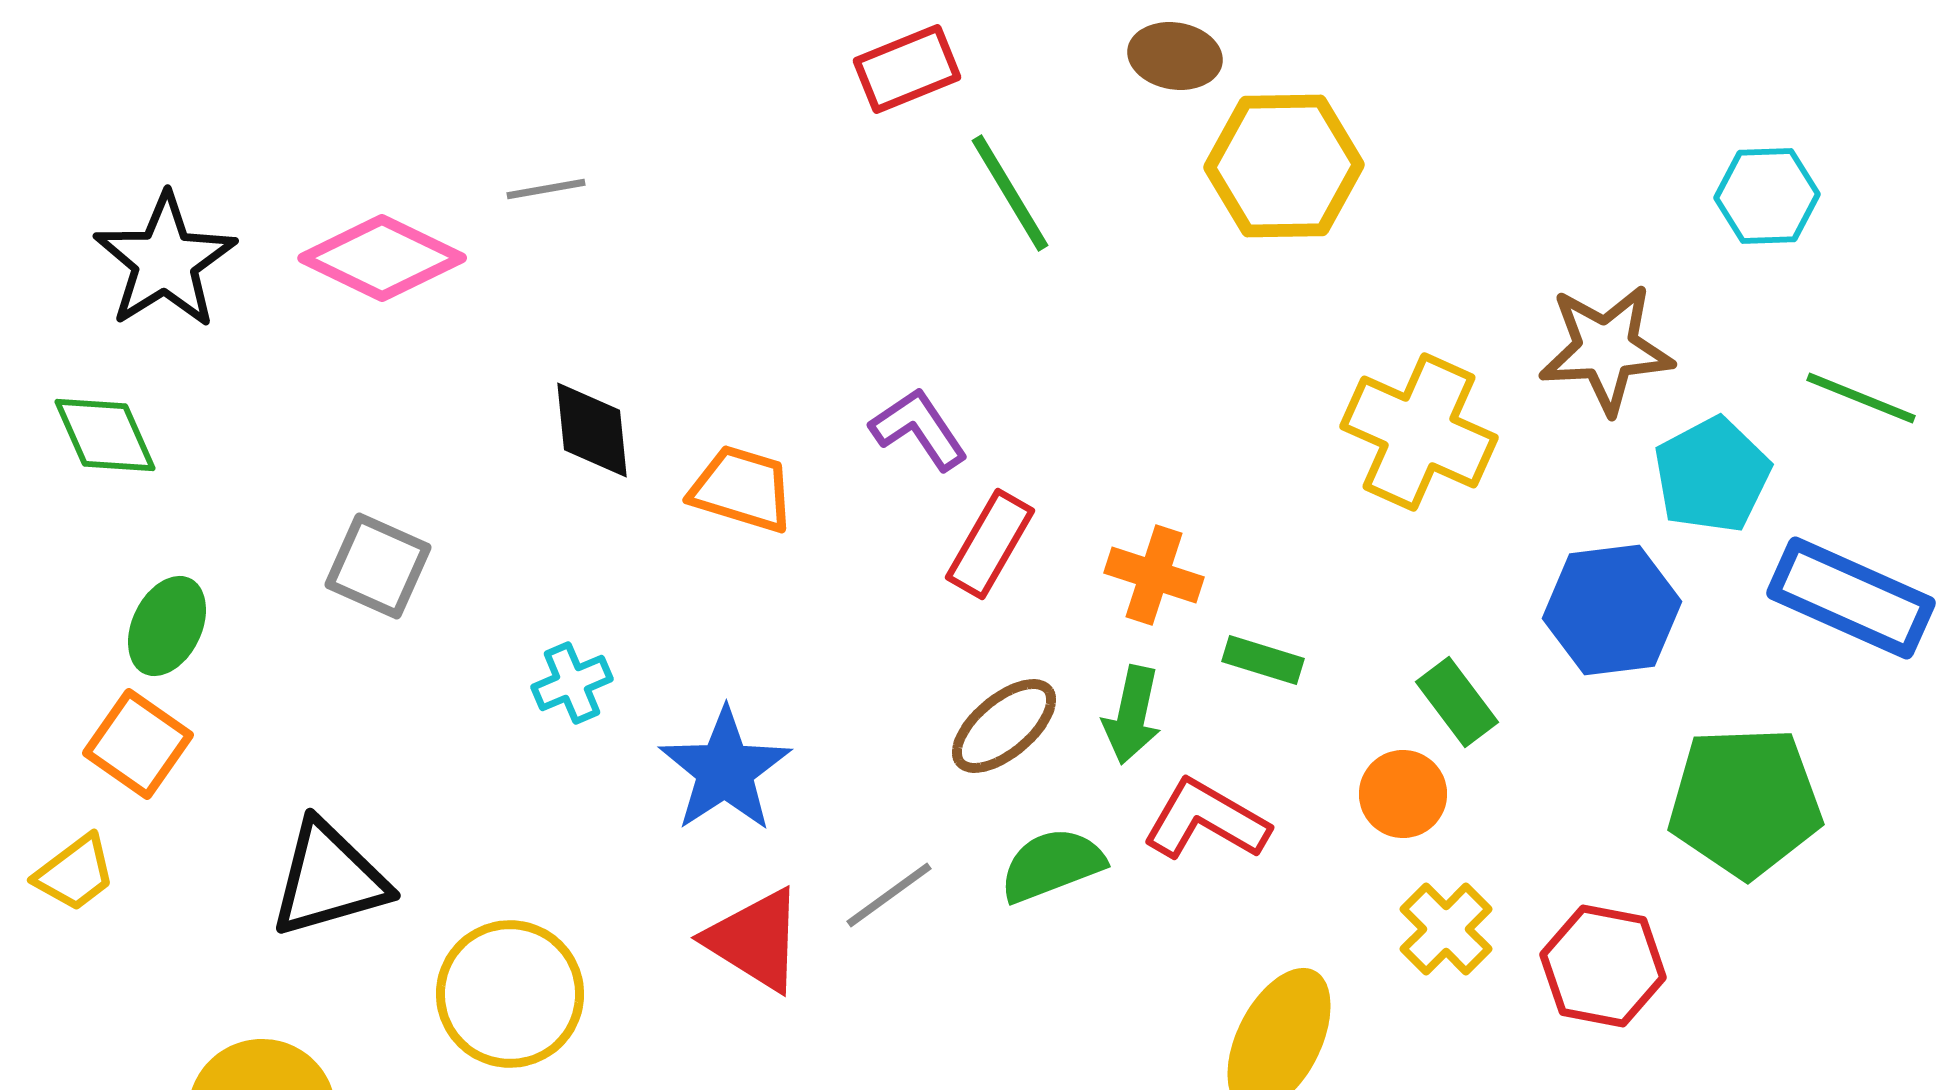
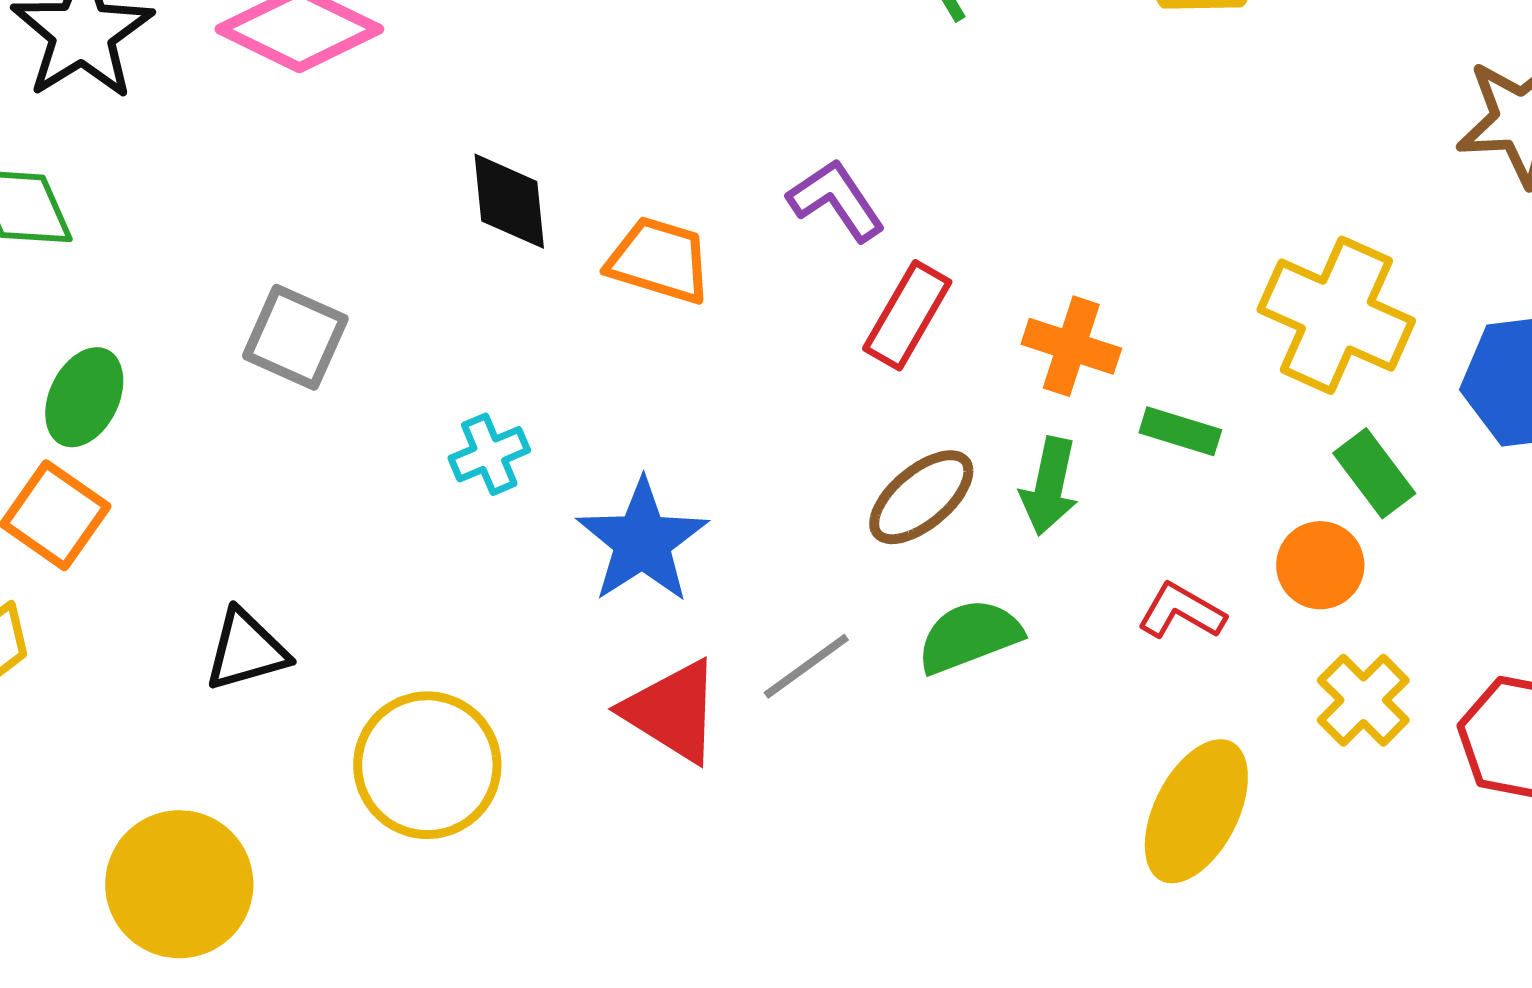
yellow cross: (1419, 432) -> (1336, 315), moved
red L-shape: (1206, 820) -> (1181, 611), moved, size x0.7
black triangle: (329, 879) -> (246, 650), size x0.7

